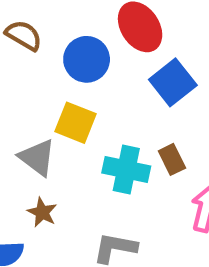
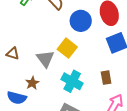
cyan cross: (126, 170) -> (72, 81), moved
brown star: (42, 212) -> (32, 83), moved

